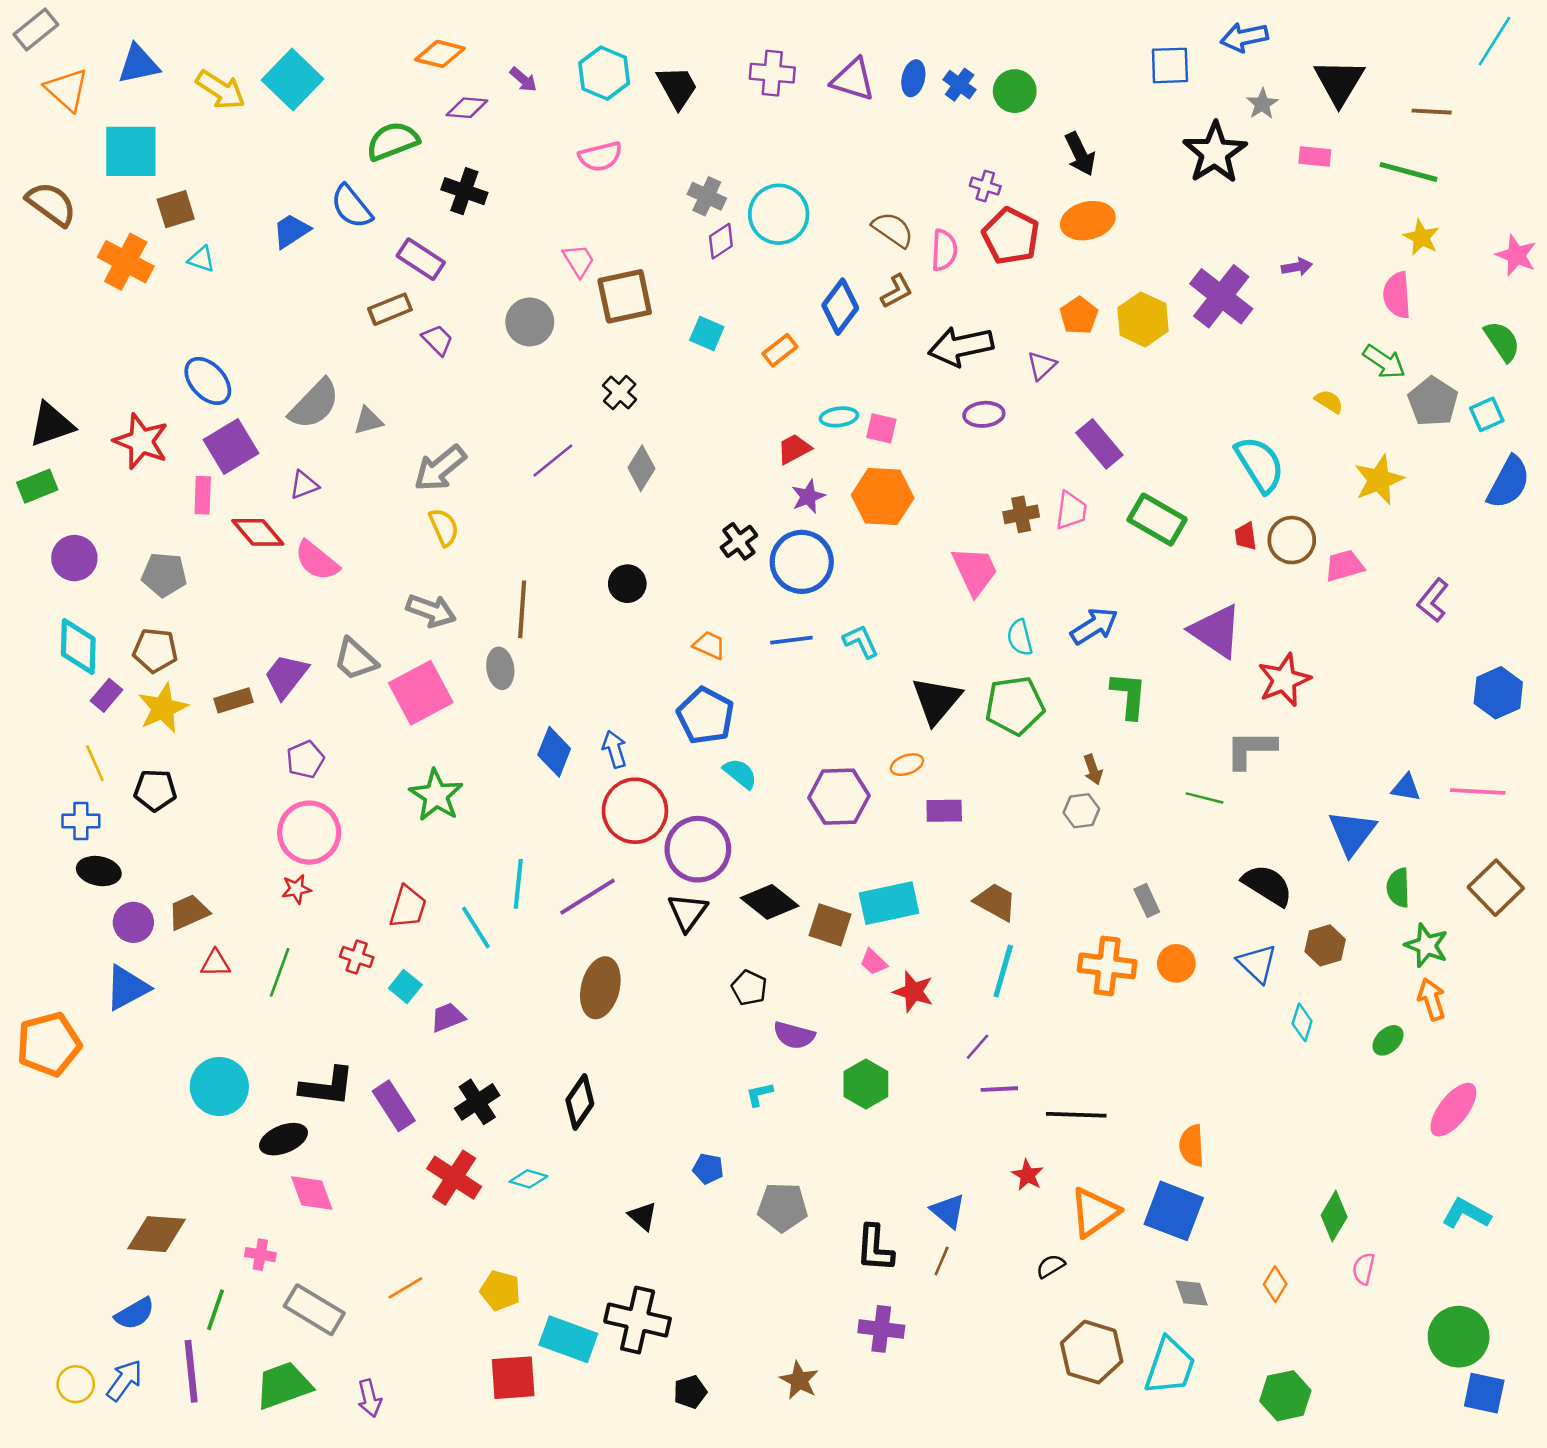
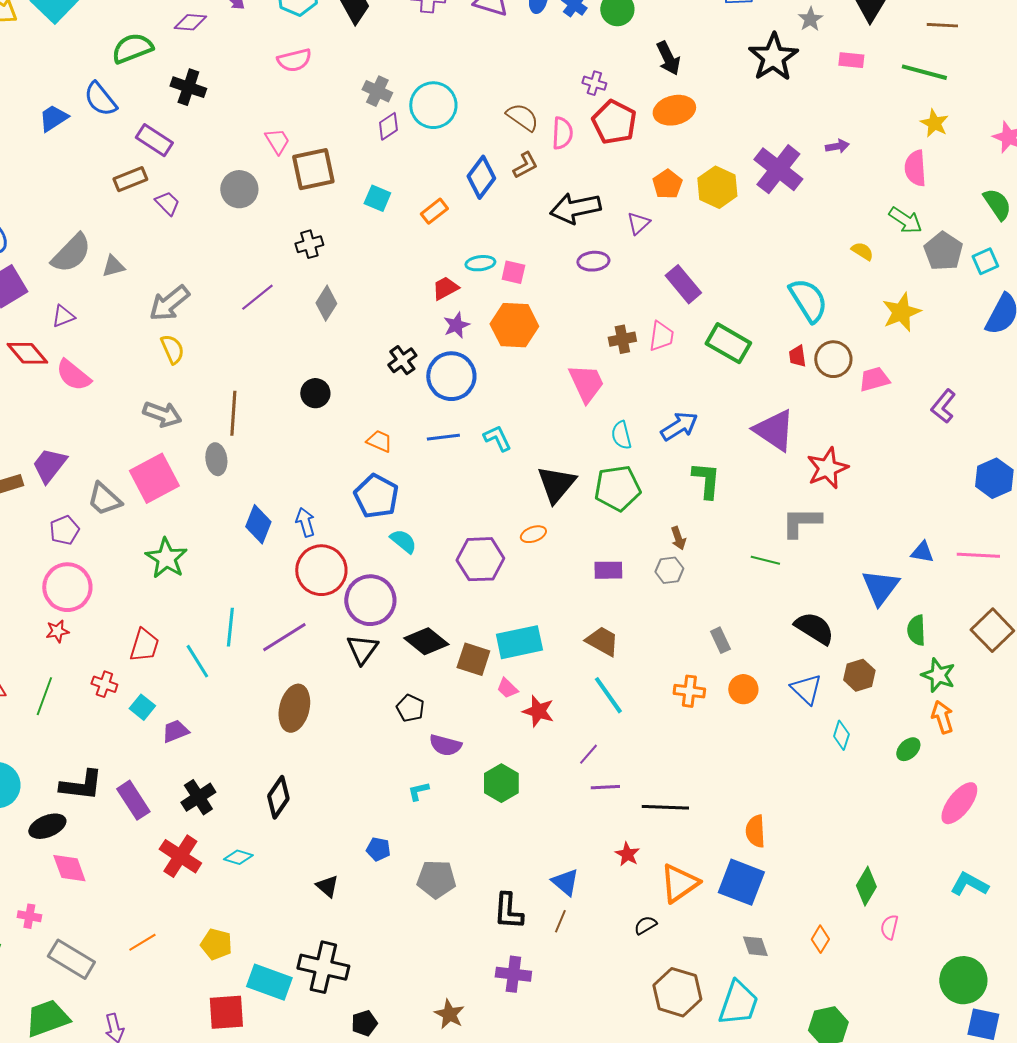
black cross: (620, 393) -> (309, 244), turned 32
gray trapezoid: (355, 659) -> (104, 499), moved
purple rectangle: (944, 811) -> (608, 570), moved
orange cross: (1107, 966) -> (689, 691), size x0.7
cyan line: (1003, 971) -> (608, 695), turned -51

